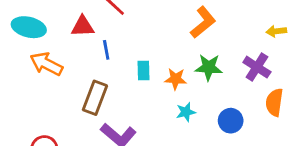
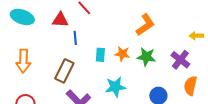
orange arrow: (46, 64) -> (23, 61), moved, turned -120
orange star: (176, 79) -> (122, 54), moved
cyan star: (186, 112) -> (115, 87), moved, size x1.5

